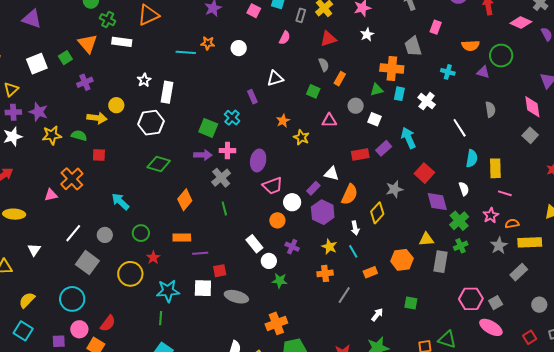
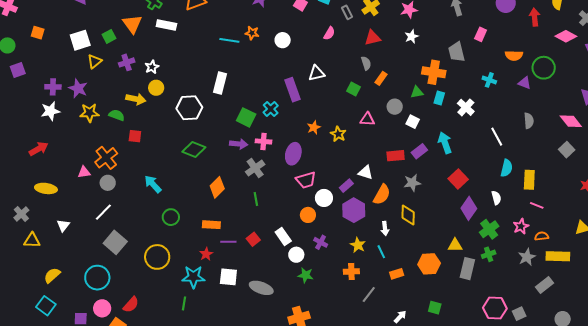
gray rectangle: (301, 15) -> (347, 12), turned -48
white star: (144, 80) -> (152, 67), moved
yellow triangle: (11, 89) -> (94, 61), moved
white rectangle: (167, 92) -> (220, 83), moved
purple rectangle: (252, 97) -> (292, 90), size x1.6
pink diamond: (532, 107) -> (571, 121), turned -35
orange star: (283, 121) -> (314, 127), moved
gray star: (394, 189) -> (412, 183), moved
purple diamond: (437, 202) -> (469, 208), turned 45
yellow diamond: (377, 213) -> (408, 215), turned -45
gray circle: (105, 235) -> (108, 183), moved
red star: (153, 258) -> (206, 254), moved
red square: (220, 271) -> (253, 239), moved, turned -32

